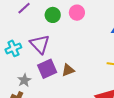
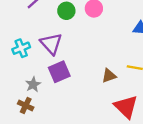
brown triangle: (68, 70) -> (109, 76), moved

